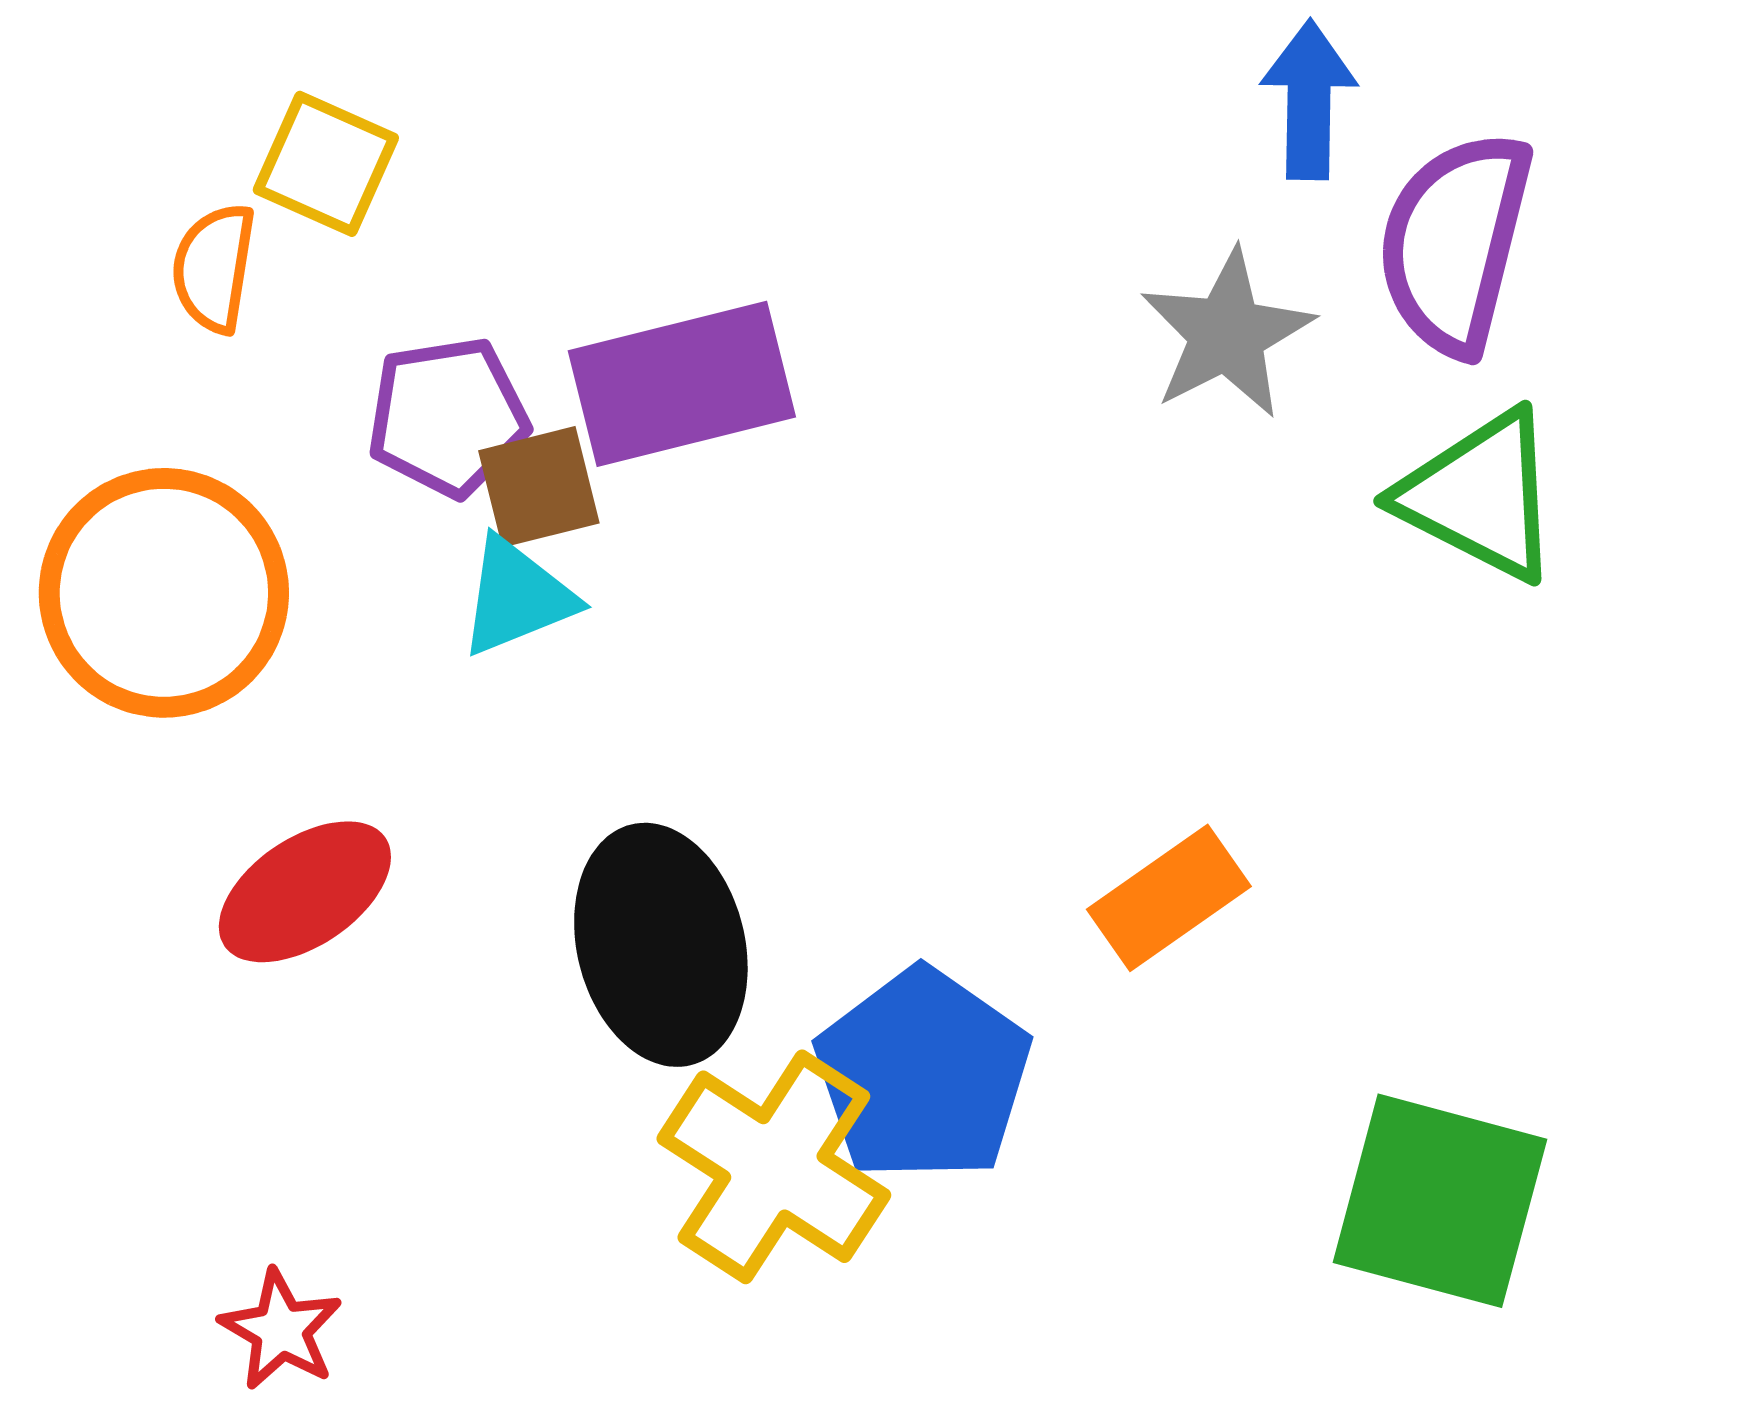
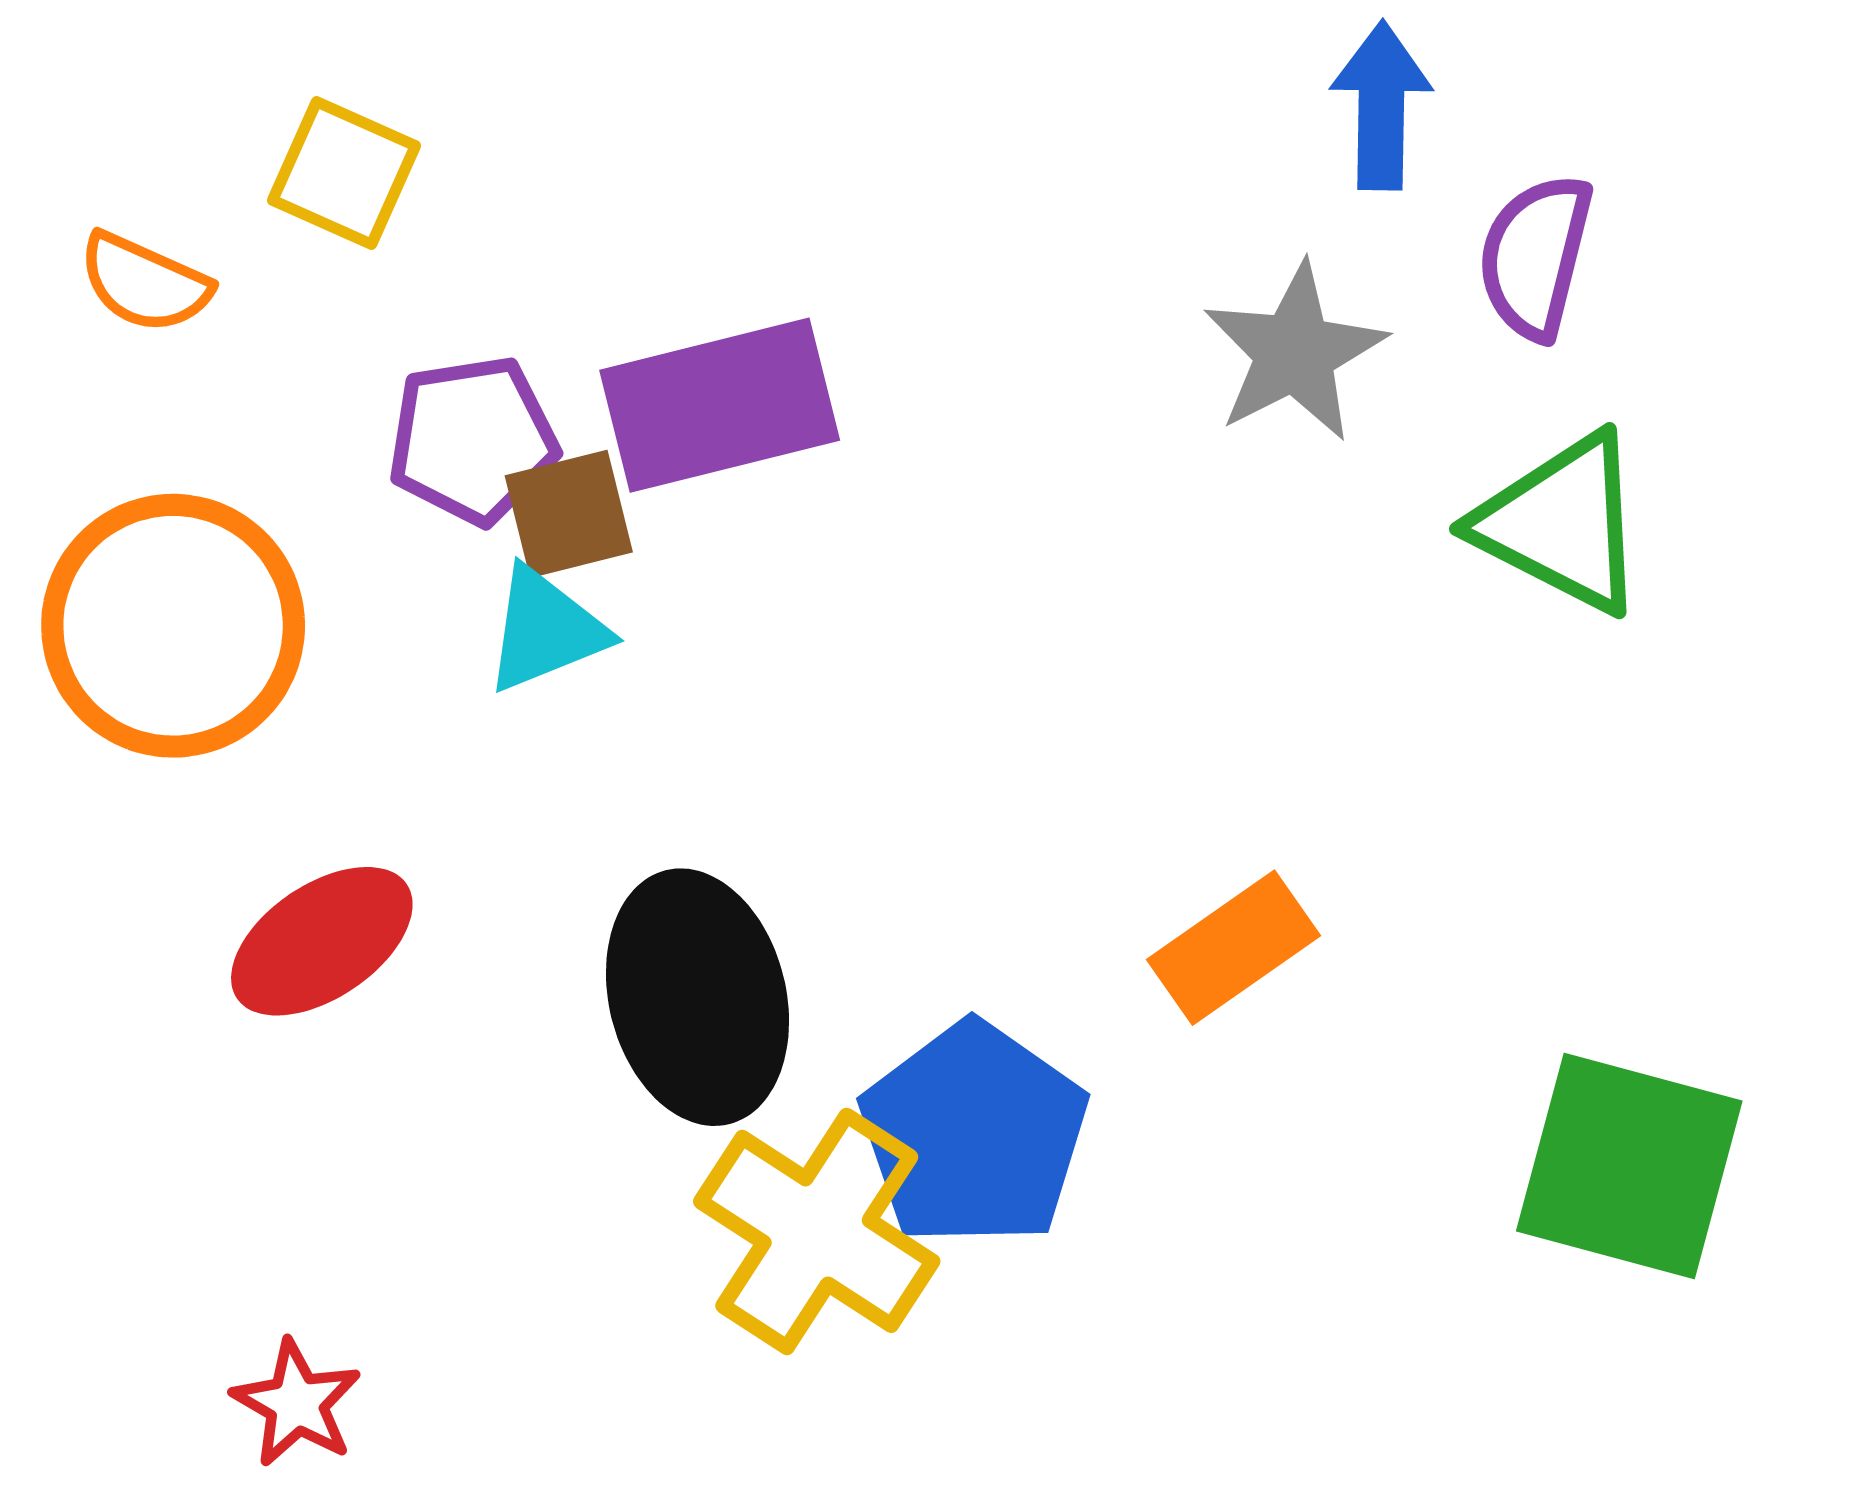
purple semicircle: (1455, 243) -> (1535, 256), size x0.7
orange semicircle: (214, 268) -> (145, 283), moved, turned -75
green square: (1440, 1201) -> (1629, 1166), moved

